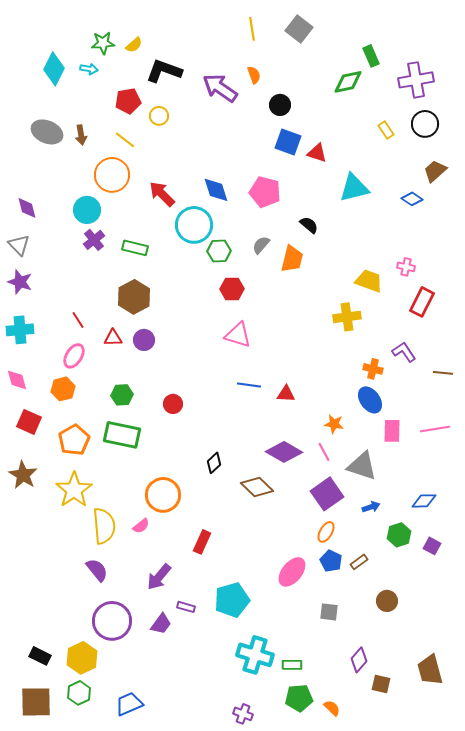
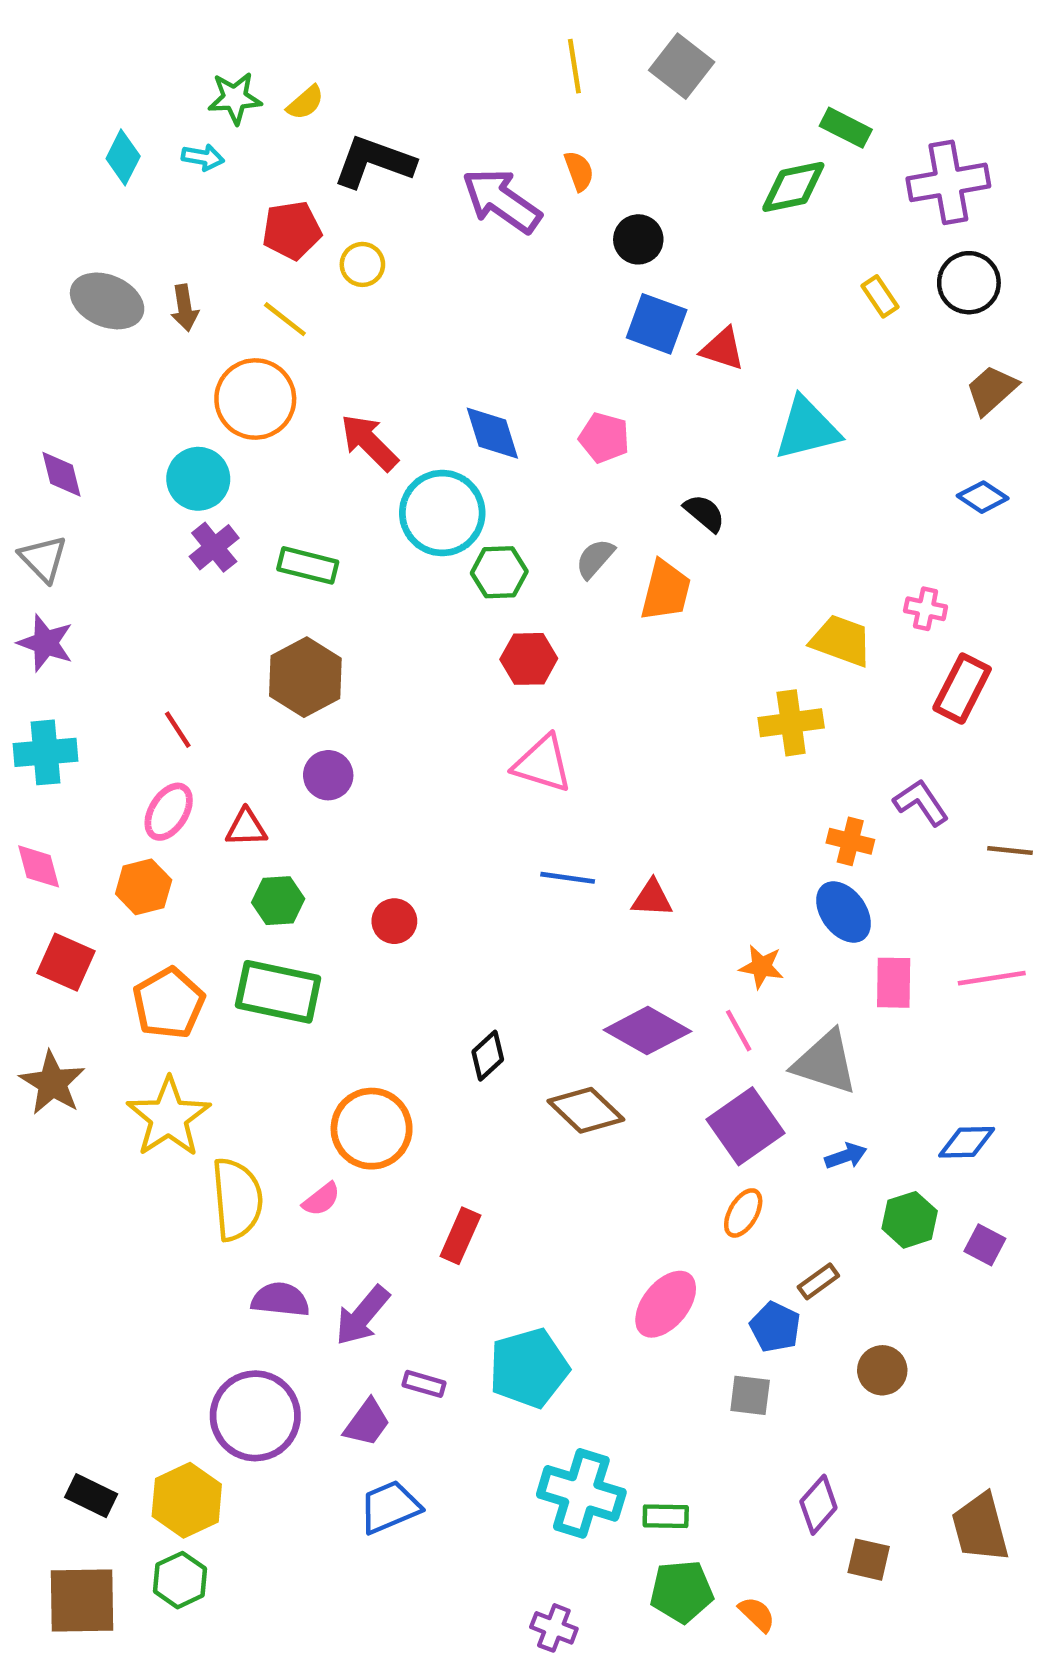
green rectangle: (371, 56) -> (846, 128), turned -40
cyan diamond: (54, 69) -> (123, 157), size x0.7
pink pentagon: (265, 192) -> (604, 438), size x0.7
blue diamond: (412, 199) -> (983, 497), moved
red triangle: (113, 338) -> (246, 828), moved
blue pentagon: (331, 561) -> (775, 1327), moved
purple semicircle: (97, 570) -> (280, 1300), moved, turned -45
blue trapezoid: (129, 704) -> (390, 1507), moved

